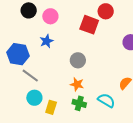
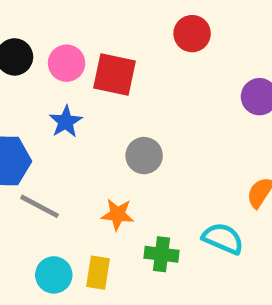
red square: (89, 25) -> (115, 74), moved
orange star: (77, 84) -> (118, 214), moved
cyan circle: (34, 98) -> (54, 275), moved

